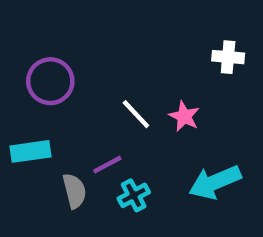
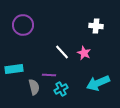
white cross: (228, 57) -> (96, 26), moved
purple circle: (50, 81) -> (23, 25), moved
purple line: (107, 165) -> (49, 75), turned 32

